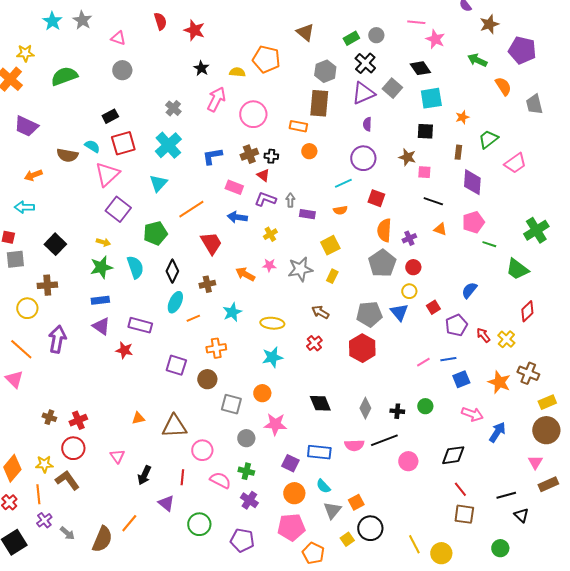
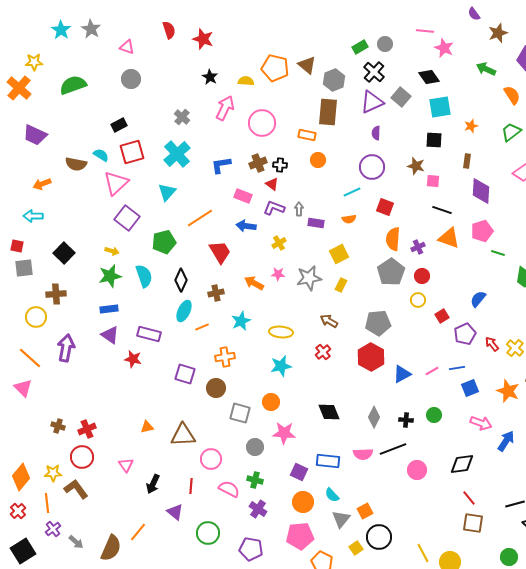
brown triangle: (305, 32) -> (307, 65), moved
green trapezoid: (488, 139) -> (511, 132), moved
orange triangle: (440, 229) -> (449, 238), size x1.6
blue triangle: (399, 312) -> (402, 374), moved, turned 42

